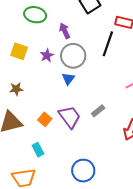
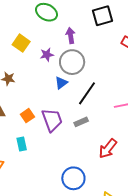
black line: (108, 44) -> (87, 93), moved
cyan rectangle: (38, 150) -> (22, 144), moved
blue circle: (83, 171) -> (73, 178), moved

